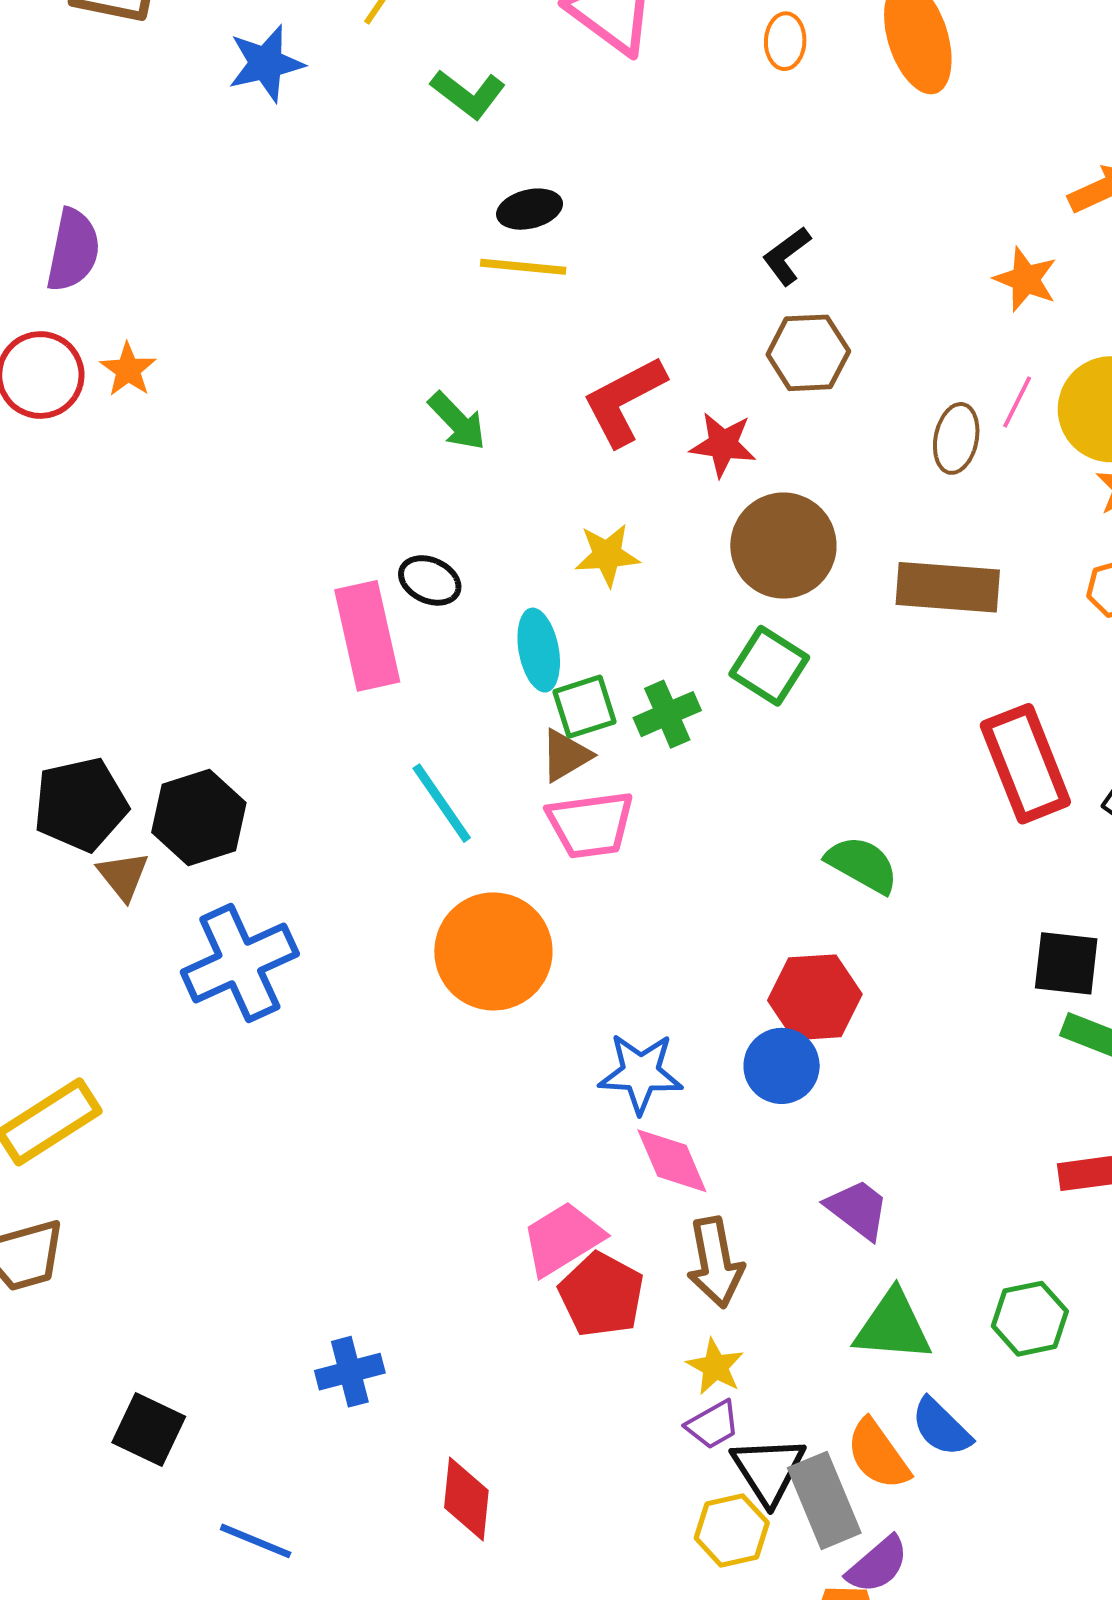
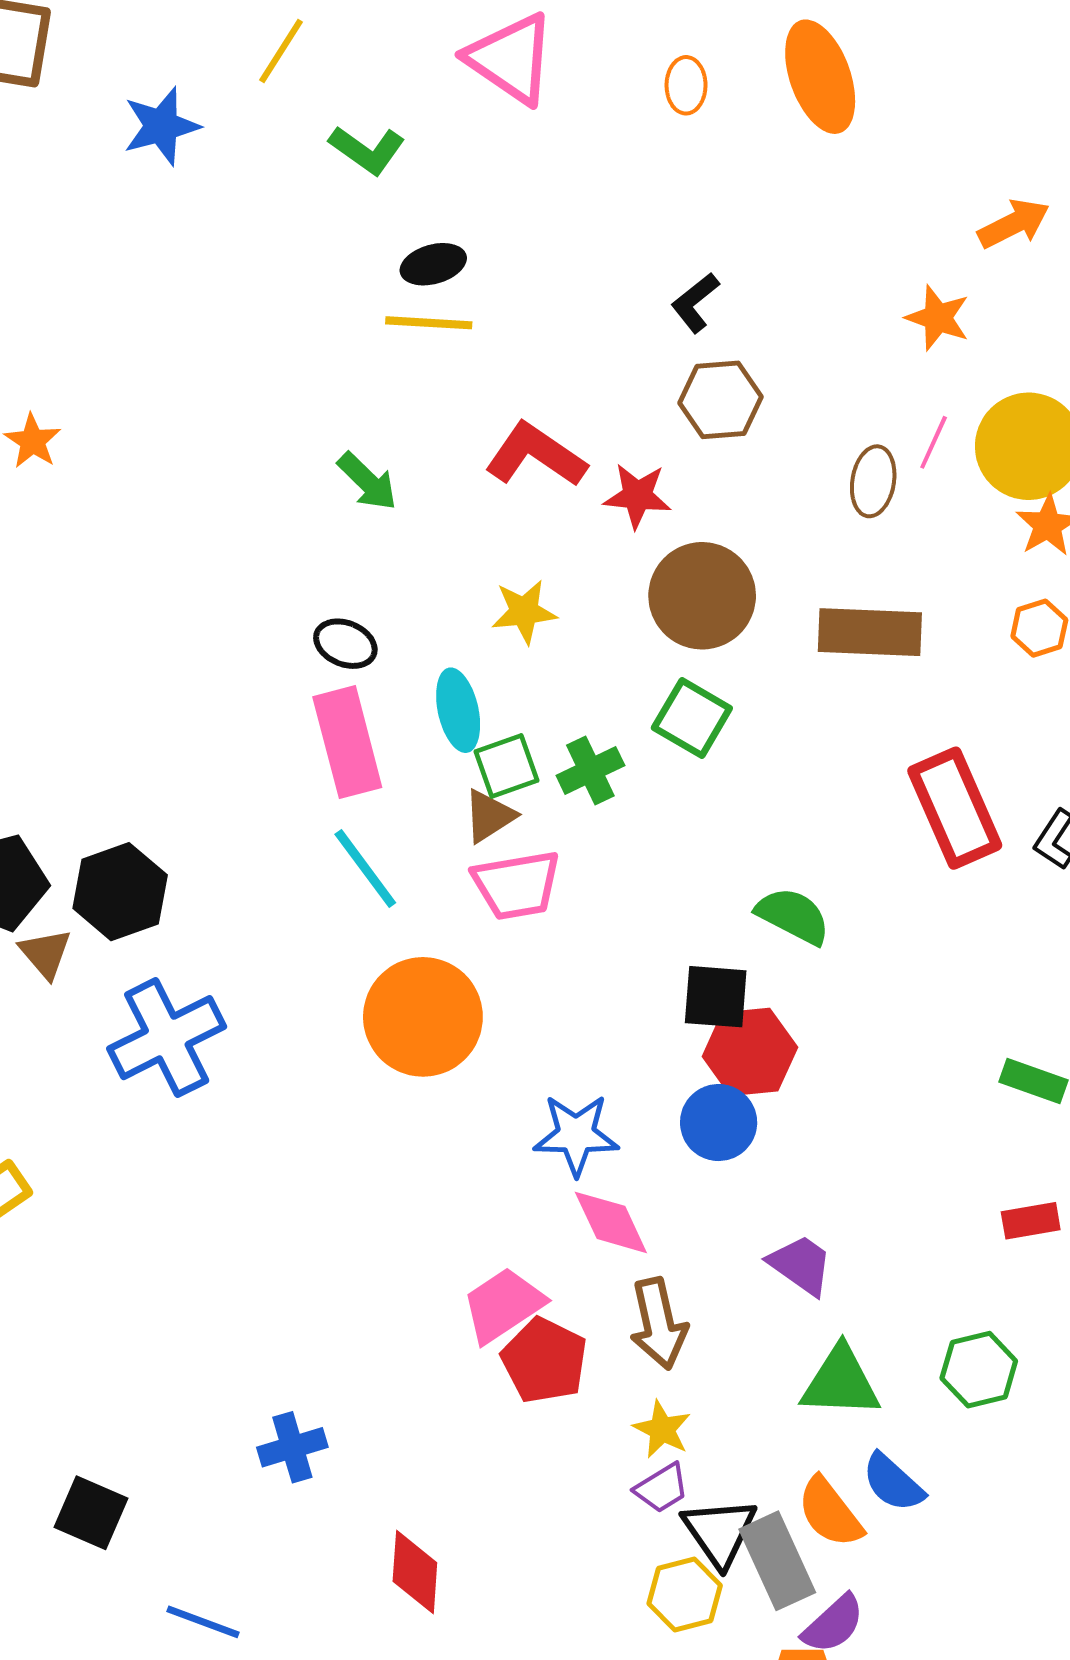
red L-shape: (624, 401) -> (536, 455), turned 64
pink rectangle: (367, 636) -> (347, 742), moved
black square: (1066, 963) -> (716, 997), moved

